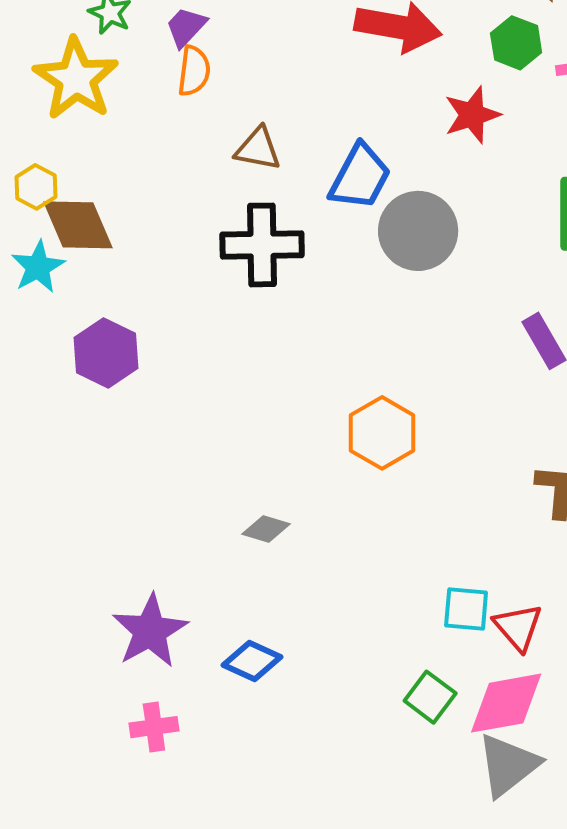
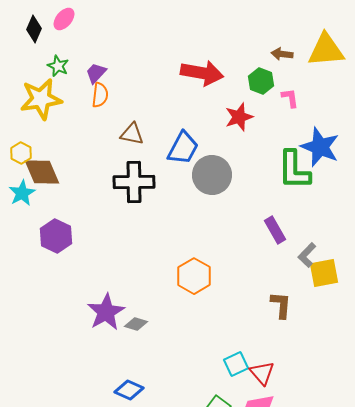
yellow star: (76, 79) -> (41, 99), turned 30
cyan square: (466, 609) -> (236, 364), turned -30
purple star: (150, 631) -> (106, 312), moved

